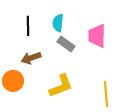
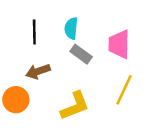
yellow line: (106, 94) -> (124, 90), moved, turned 30

